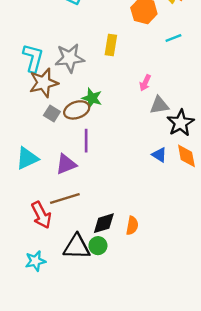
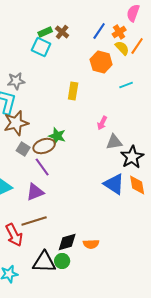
gray star: (70, 58) -> (16, 81), moved, size x0.7
purple line: (86, 141) -> (42, 167), moved, turned -36
blue triangle: (159, 155) -> (114, 184), size x1.6
orange semicircle: (132, 226) -> (91, 244), turned 77

